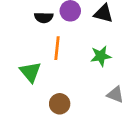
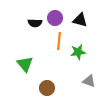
orange line: (57, 48) -> (59, 41), moved

